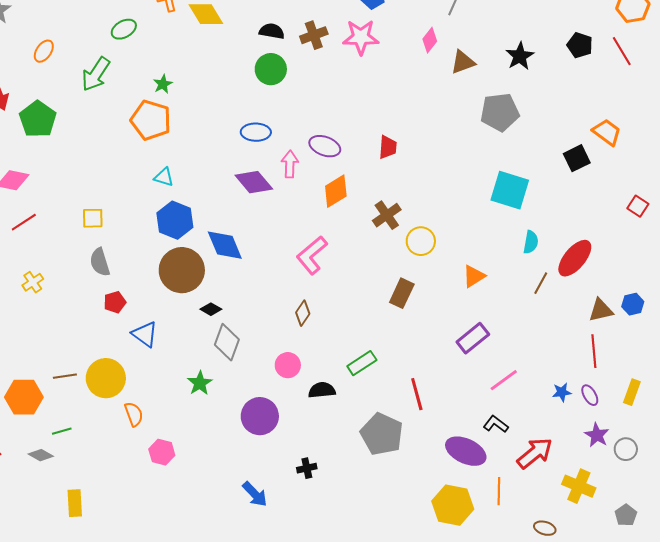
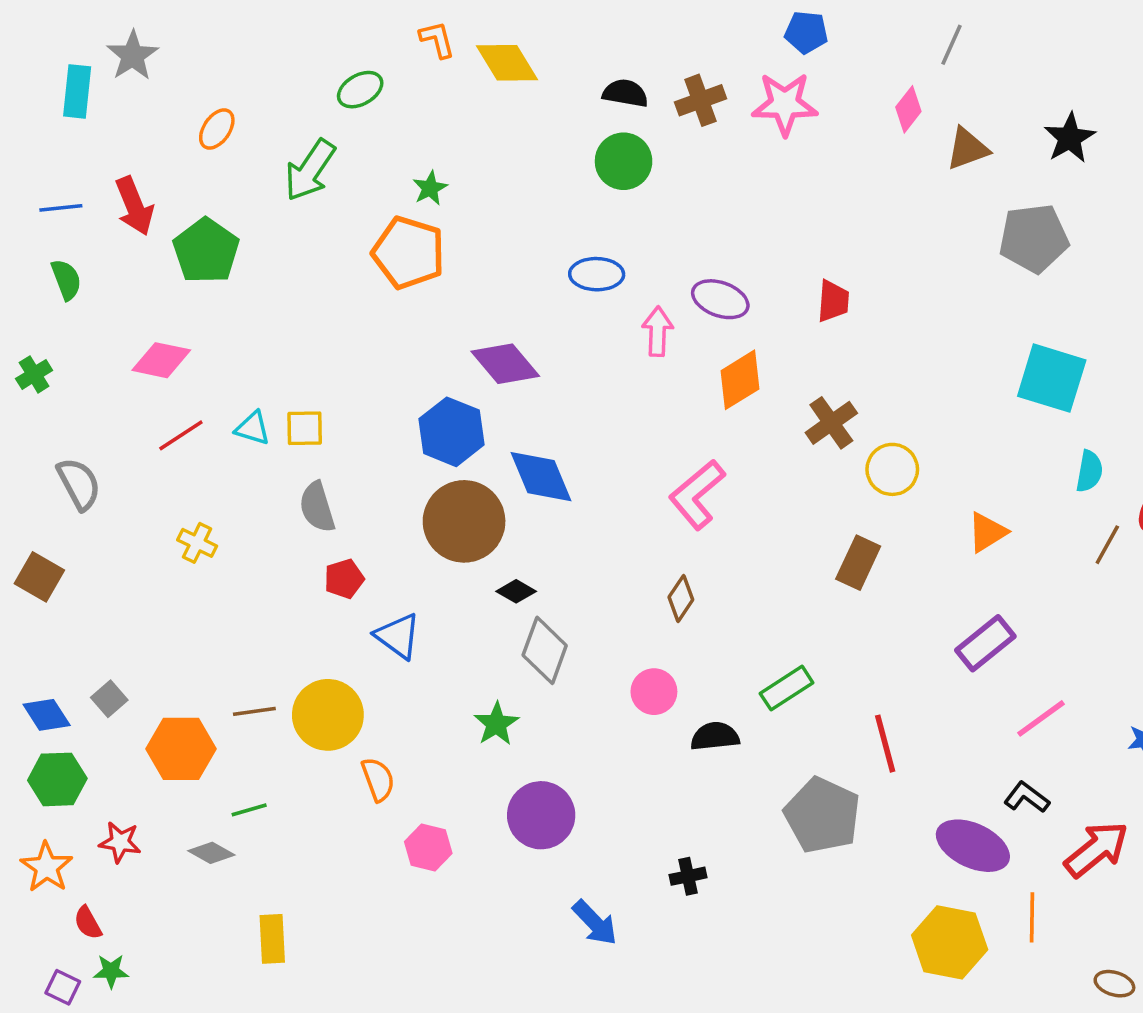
cyan triangle: (164, 177) -> (253, 428), moved
purple diamond: (254, 182) -> (505, 364), moved
yellow cross: (33, 282) -> (197, 543), turned -30
purple circle: (260, 416) -> (541, 815), moved

